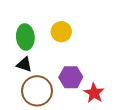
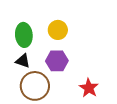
purple hexagon: (71, 77) -> (57, 61), moved

